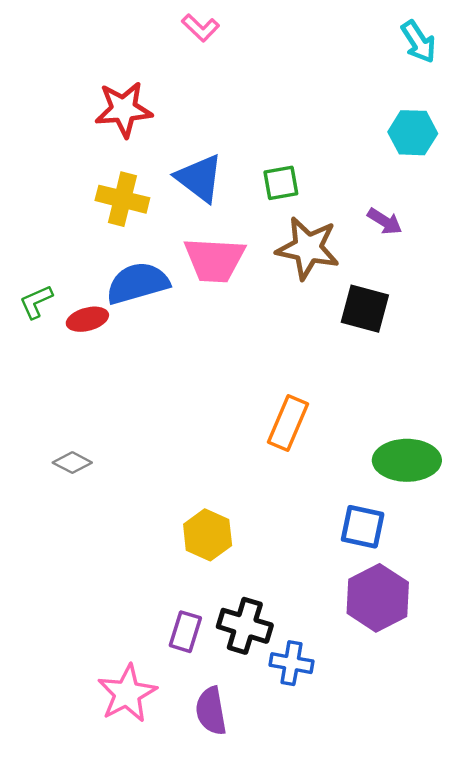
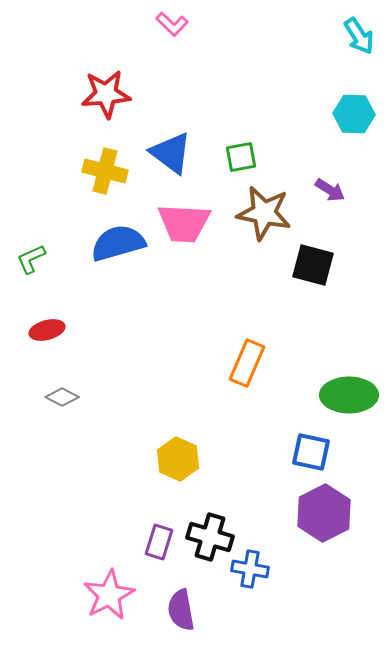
red ellipse: (87, 319) -> (47, 330), moved

